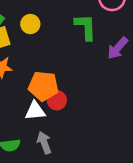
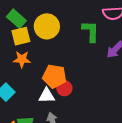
yellow circle: (30, 24) -> (47, 26), size x1.6

